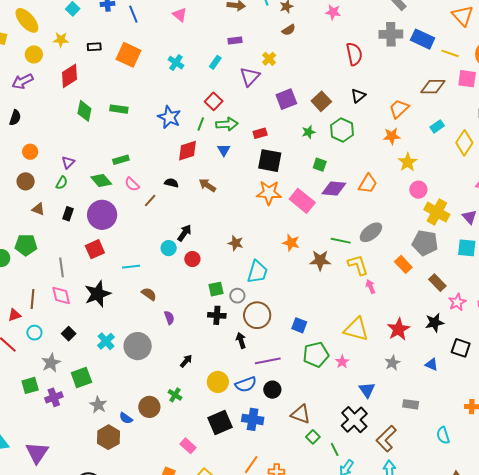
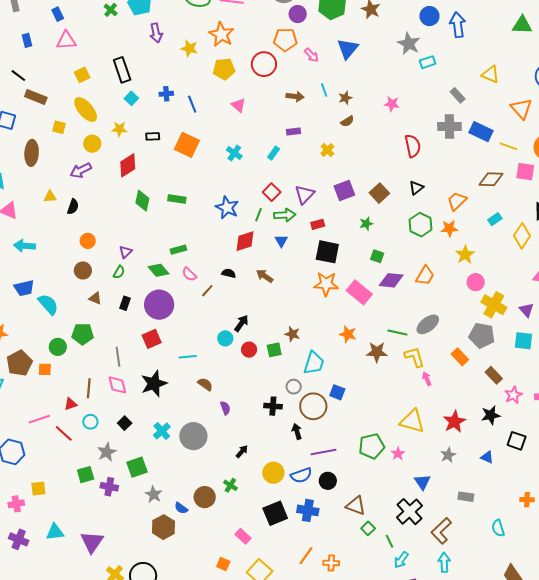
purple triangle: (250, 77) -> (304, 194), moved
green hexagon: (342, 130) -> (421, 225), moved
green square: (216, 289) -> (274, 350), moved
blue square: (299, 325) -> (337, 392), moved
purple cross: (54, 397) -> (109, 487), turned 30

